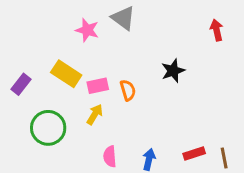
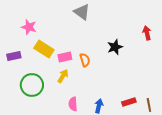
pink star: (87, 30) -> (29, 27), moved
red arrow: (217, 30) -> (147, 33), moved
purple rectangle: (21, 84) -> (14, 56), turned 40

